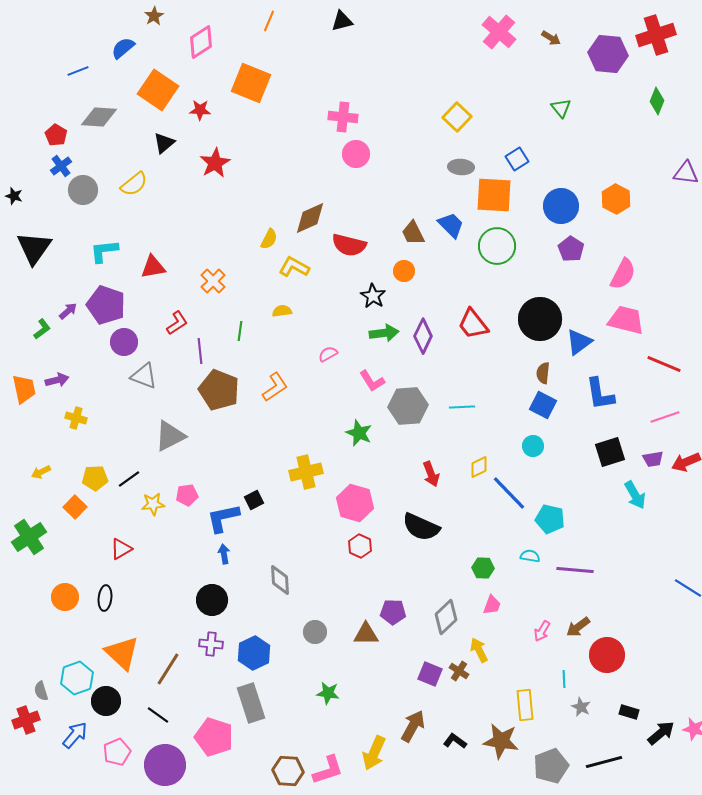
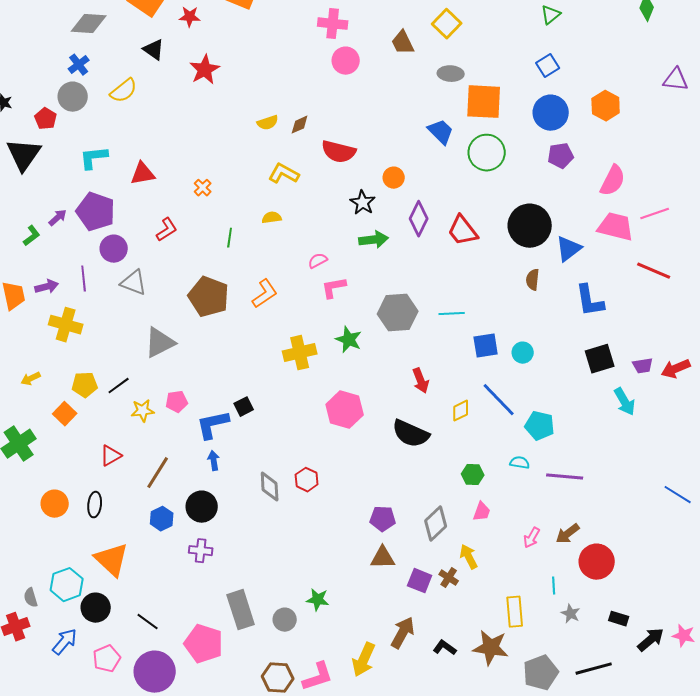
green triangle: (561, 108) -> (551, 15), turned 30
red pentagon: (56, 135) -> (46, 119), moved
black triangle: (164, 143) -> (154, 50), turned -45
blue square: (517, 159) -> (548, 66), moved
blue cross: (61, 166) -> (79, 65), moved
brown diamond: (310, 218) -> (300, 125), size x0.6
brown trapezoid: (413, 233) -> (403, 43), moved
yellow semicircle: (269, 239) -> (268, 123), moved, turned 45
purple pentagon: (571, 249) -> (561, 156), turned 30
orange cross: (213, 281) -> (203, 188), size x0.7
purple diamond: (423, 336) -> (419, 219), moved
purple line: (200, 351) -> (84, 279), moved
pink L-shape: (372, 381) -> (334, 288), moved, turned 112
blue square: (543, 405) -> (486, 346), moved, turned -36
pink line: (665, 417) -> (655, 214), moved
yellow cross: (76, 418) -> (66, 325), size x1.5
yellow diamond: (479, 467) -> (461, 411), moved
yellow cross: (306, 472) -> (300, 353), moved
red hexagon: (360, 546) -> (307, 480), moved
gray circle: (315, 632) -> (285, 620), moved
brown triangle: (366, 634) -> (383, 558), moved
blue hexagon: (254, 653) -> (162, 519), moved, size x0.7
brown line: (168, 669) -> (158, 473), moved

